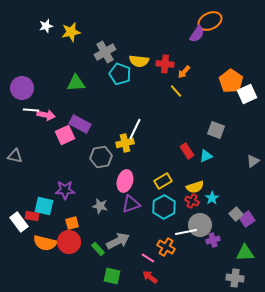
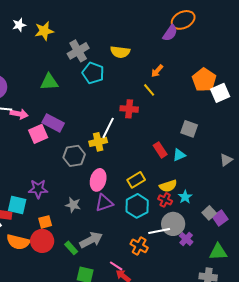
yellow semicircle: (139, 61) -> (120, 52), moved
red cross: (165, 64) -> (129, 109), moved
purple cross: (213, 240) -> (186, 239), turned -32
pink line: (148, 258) -> (116, 266), moved

